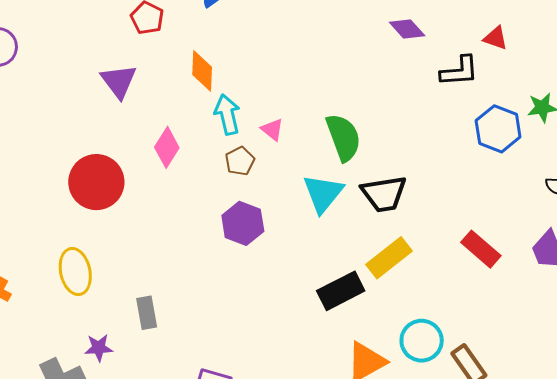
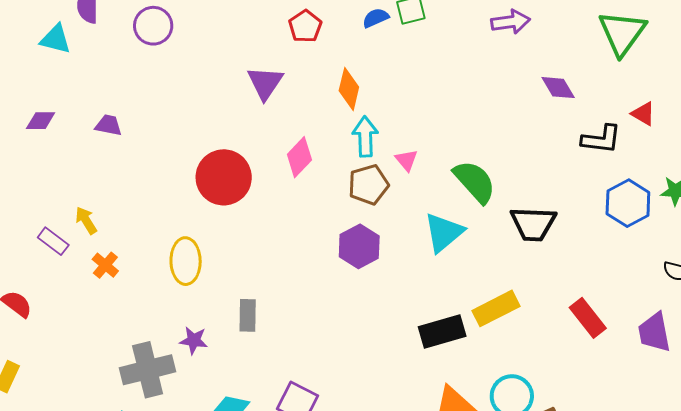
green semicircle: (343, 137) -> (475, 182), turned -33
brown pentagon: (240, 161) -> (368, 185), size x1.4
black trapezoid: (384, 194) -> (533, 224), moved

